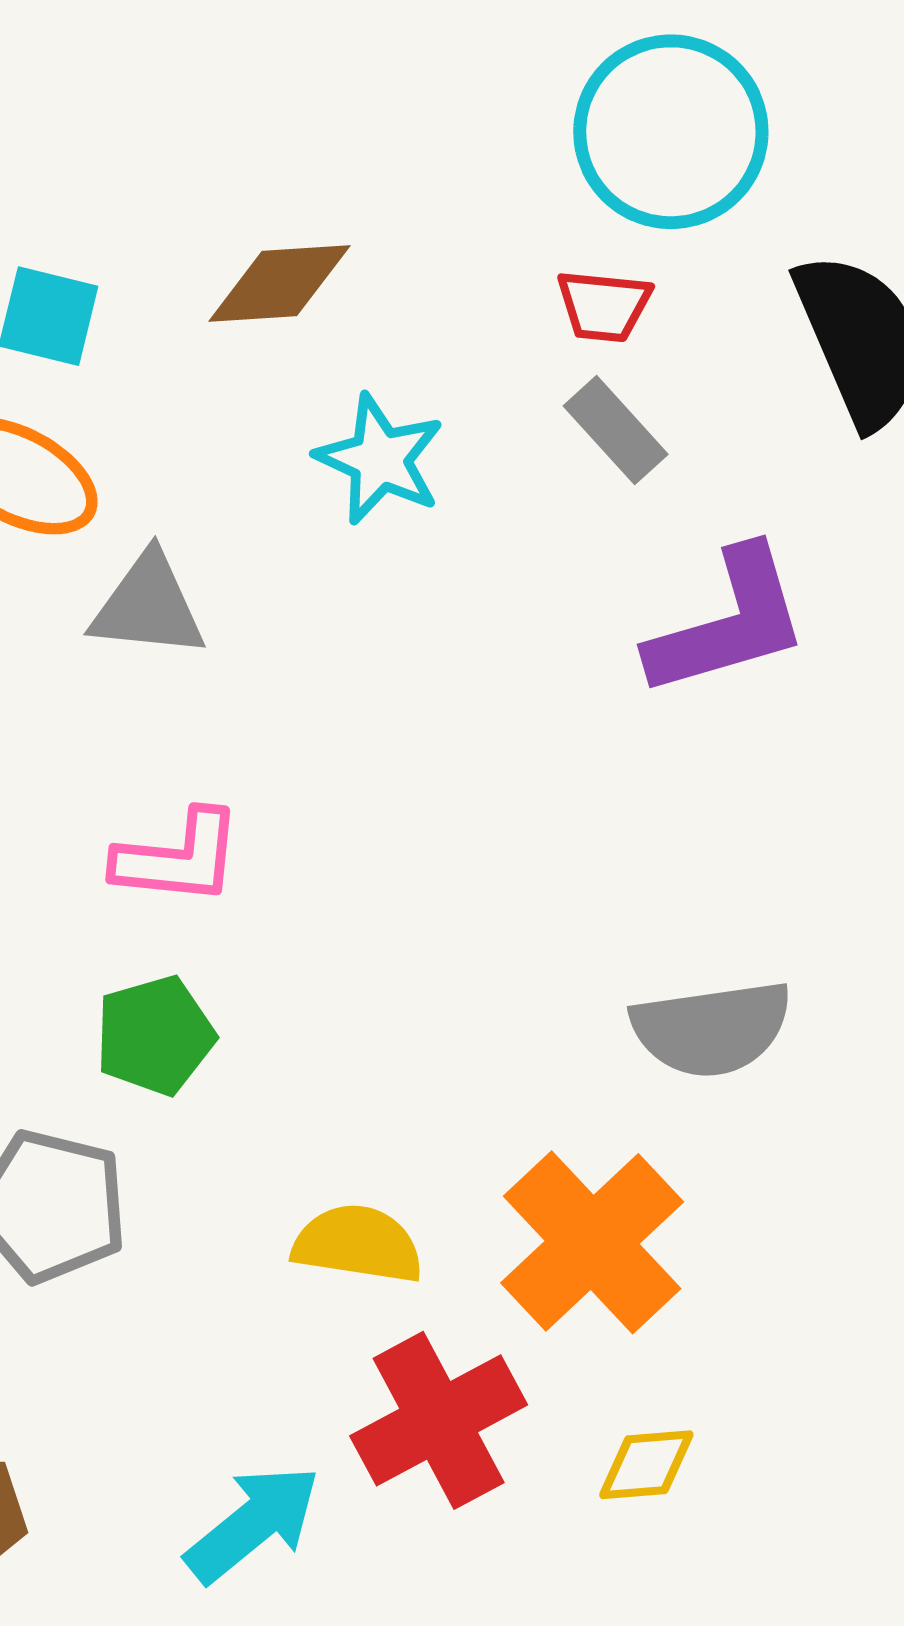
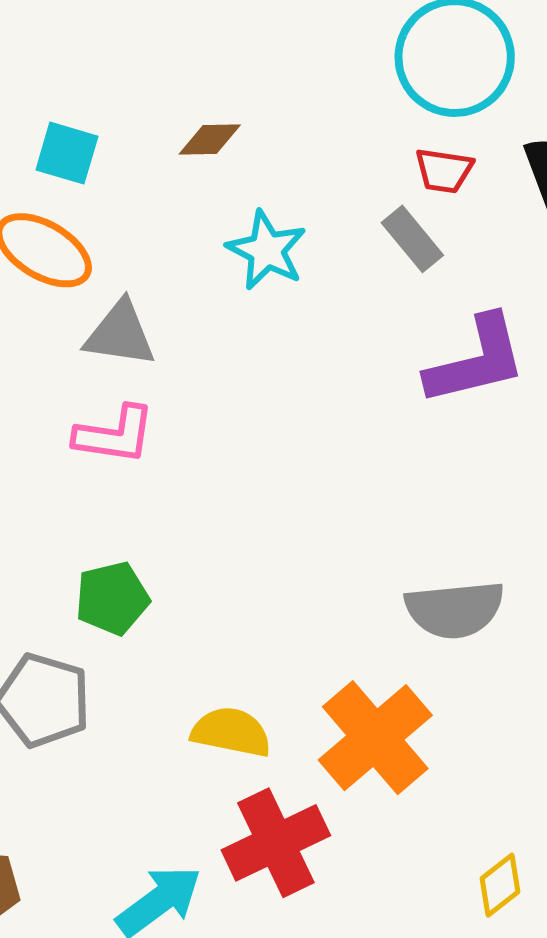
brown diamond: (279, 283) -> (210, 139), size x0.7
red trapezoid: (604, 306) -> (444, 171), moved
pink L-shape: (178, 858) -> (115, 435), moved
yellow diamond: (646, 1465) -> (500, 885), moved, turned -36

